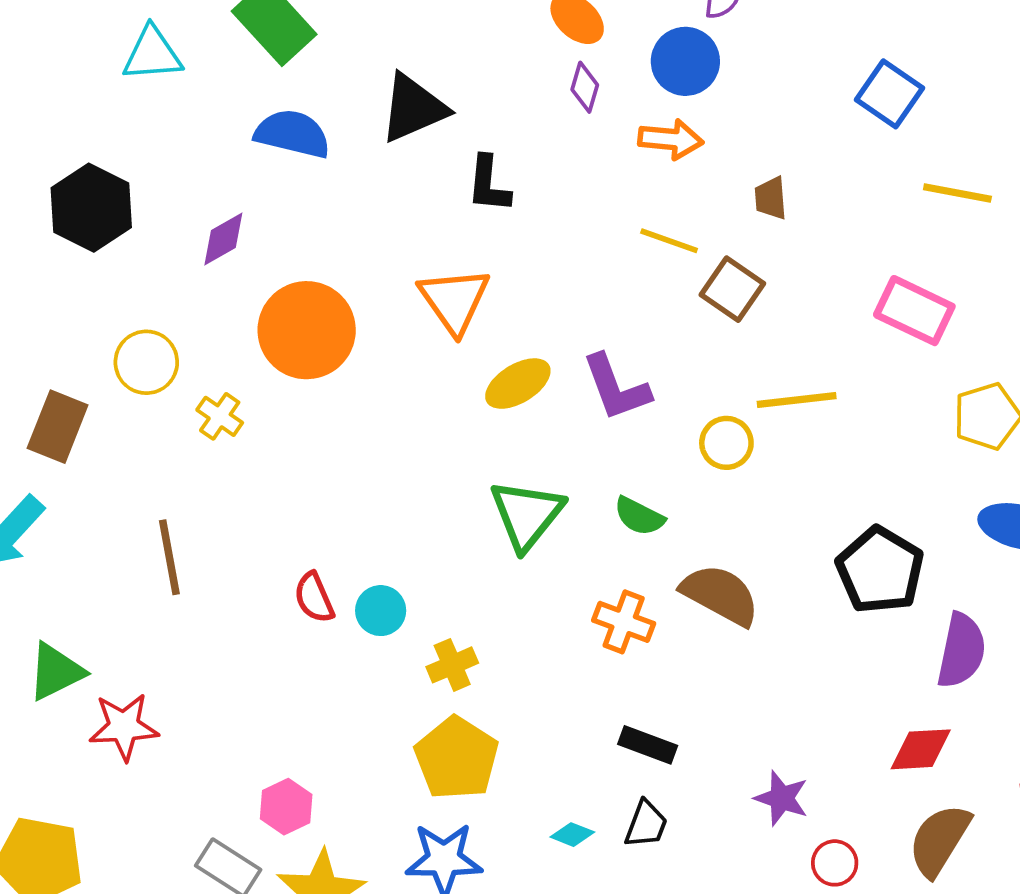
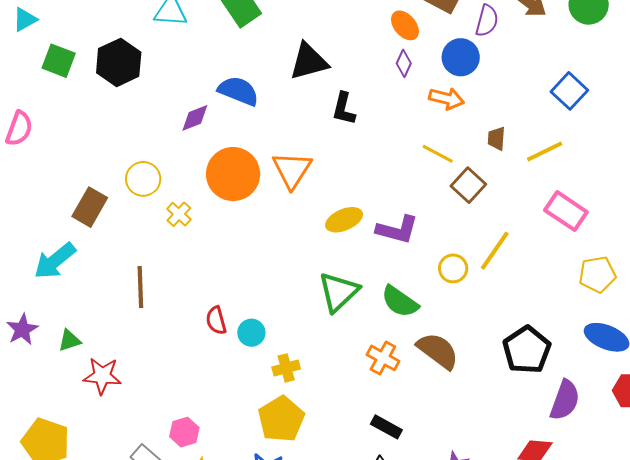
blue semicircle: (292, 134) -> (238, 91), moved
yellow line: (957, 193) -> (545, 152), moved, turned -45
black hexagon: (91, 208) -> (119, 62), moved
orange triangle: (454, 300) -> (292, 170), moved
purple L-shape: (616, 388) -> (397, 230), turned -63
yellow line: (797, 400) -> (495, 251), turned -57
green semicircle: (639, 516) -> (400, 302), size x1.4
green triangle: (56, 672) -> (70, 341), size x0.7

